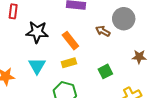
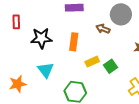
orange rectangle: (70, 41) -> (74, 42), turned 54
yellow rectangle: (69, 63) -> (92, 62), moved

